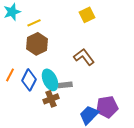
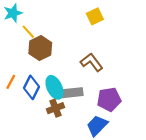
yellow line: (34, 23) -> (28, 32), moved, turned 72
gray rectangle: (65, 85) -> (71, 93), size x1.5
purple pentagon: (107, 107) -> (109, 99), moved

